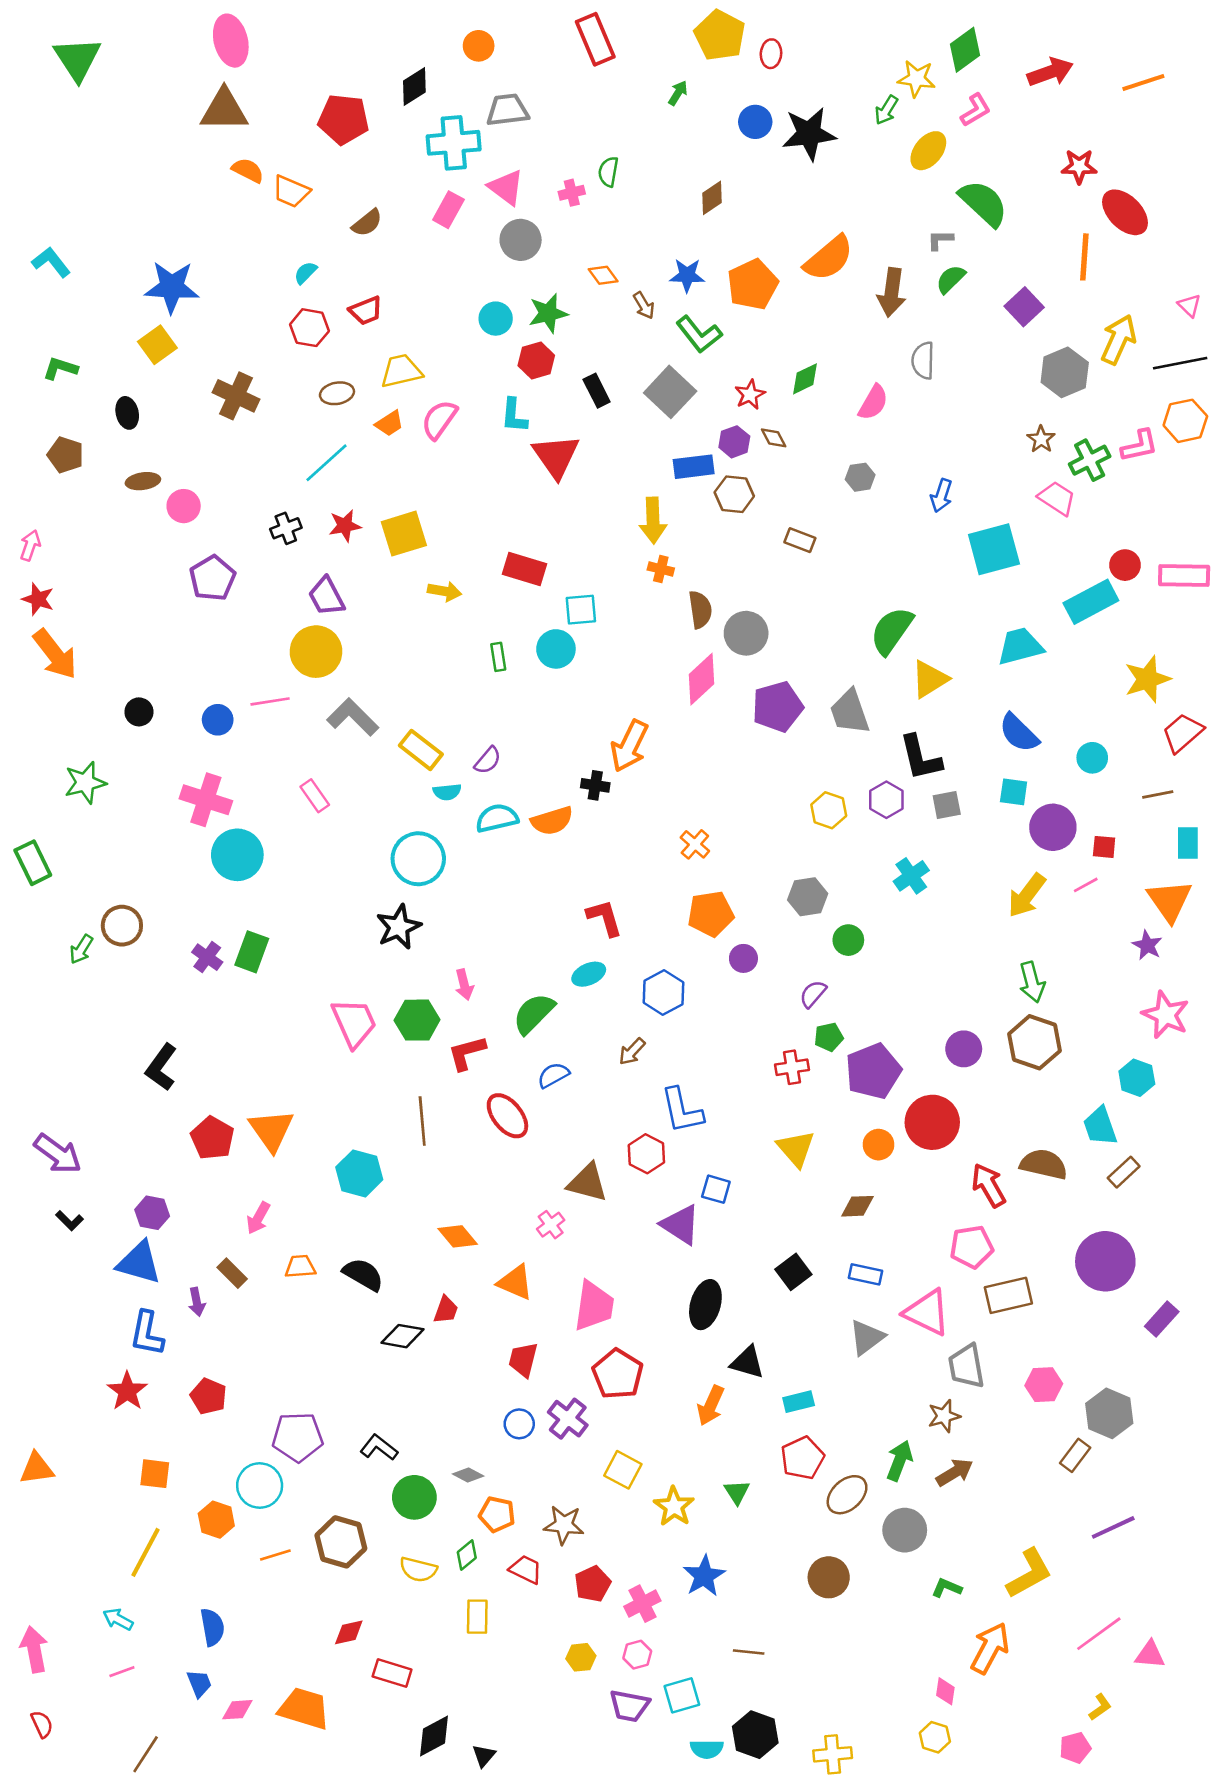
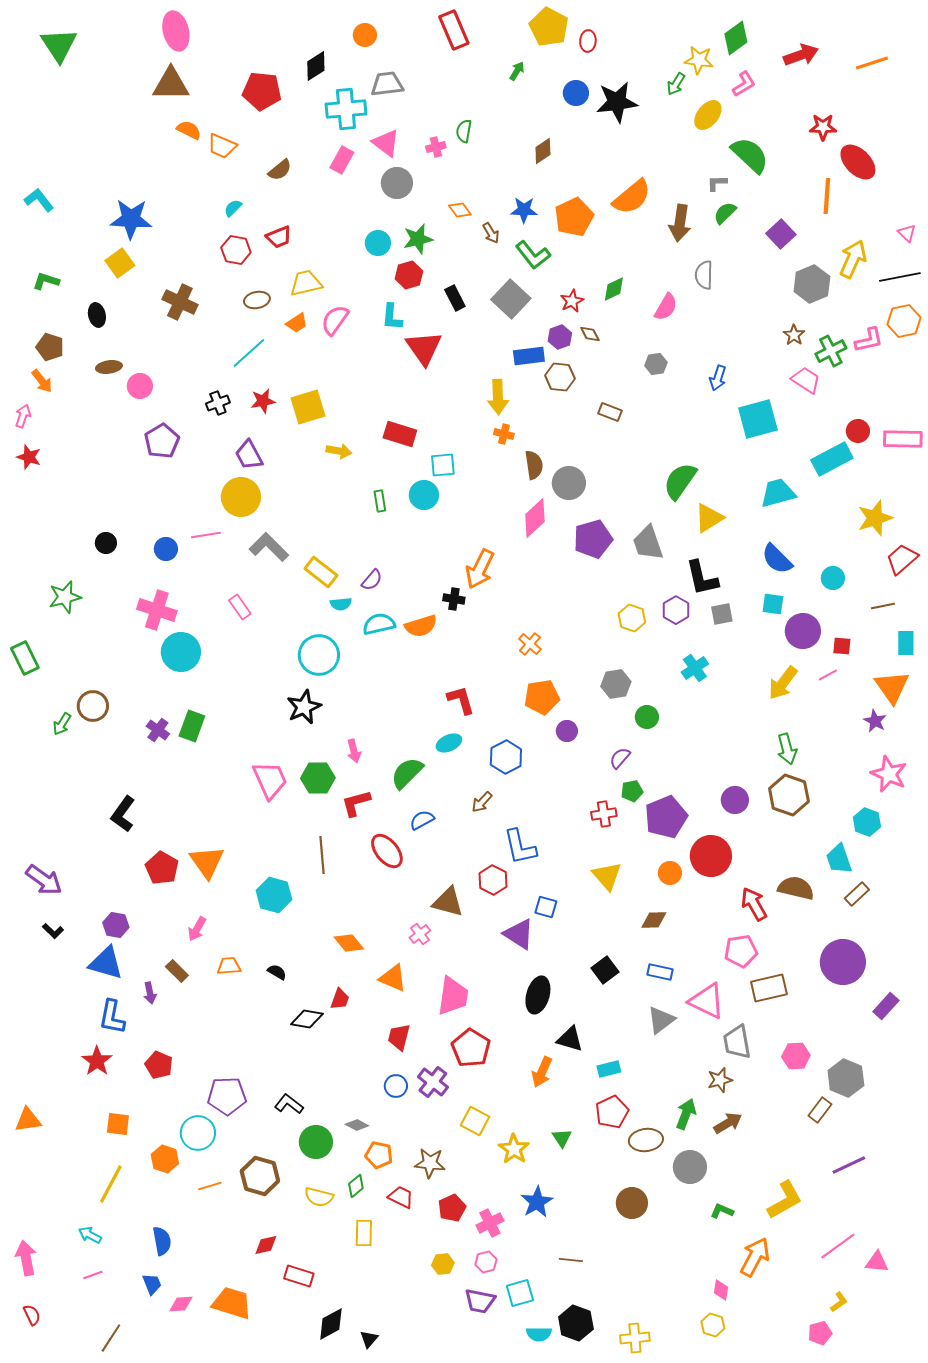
orange arrow: (55, 654) -> (42, 381), moved, size x0.6
black semicircle: (363, 1274) -> (277, 972), size x0.6
brown ellipse: (847, 1495) -> (646, 1140), turned 36

